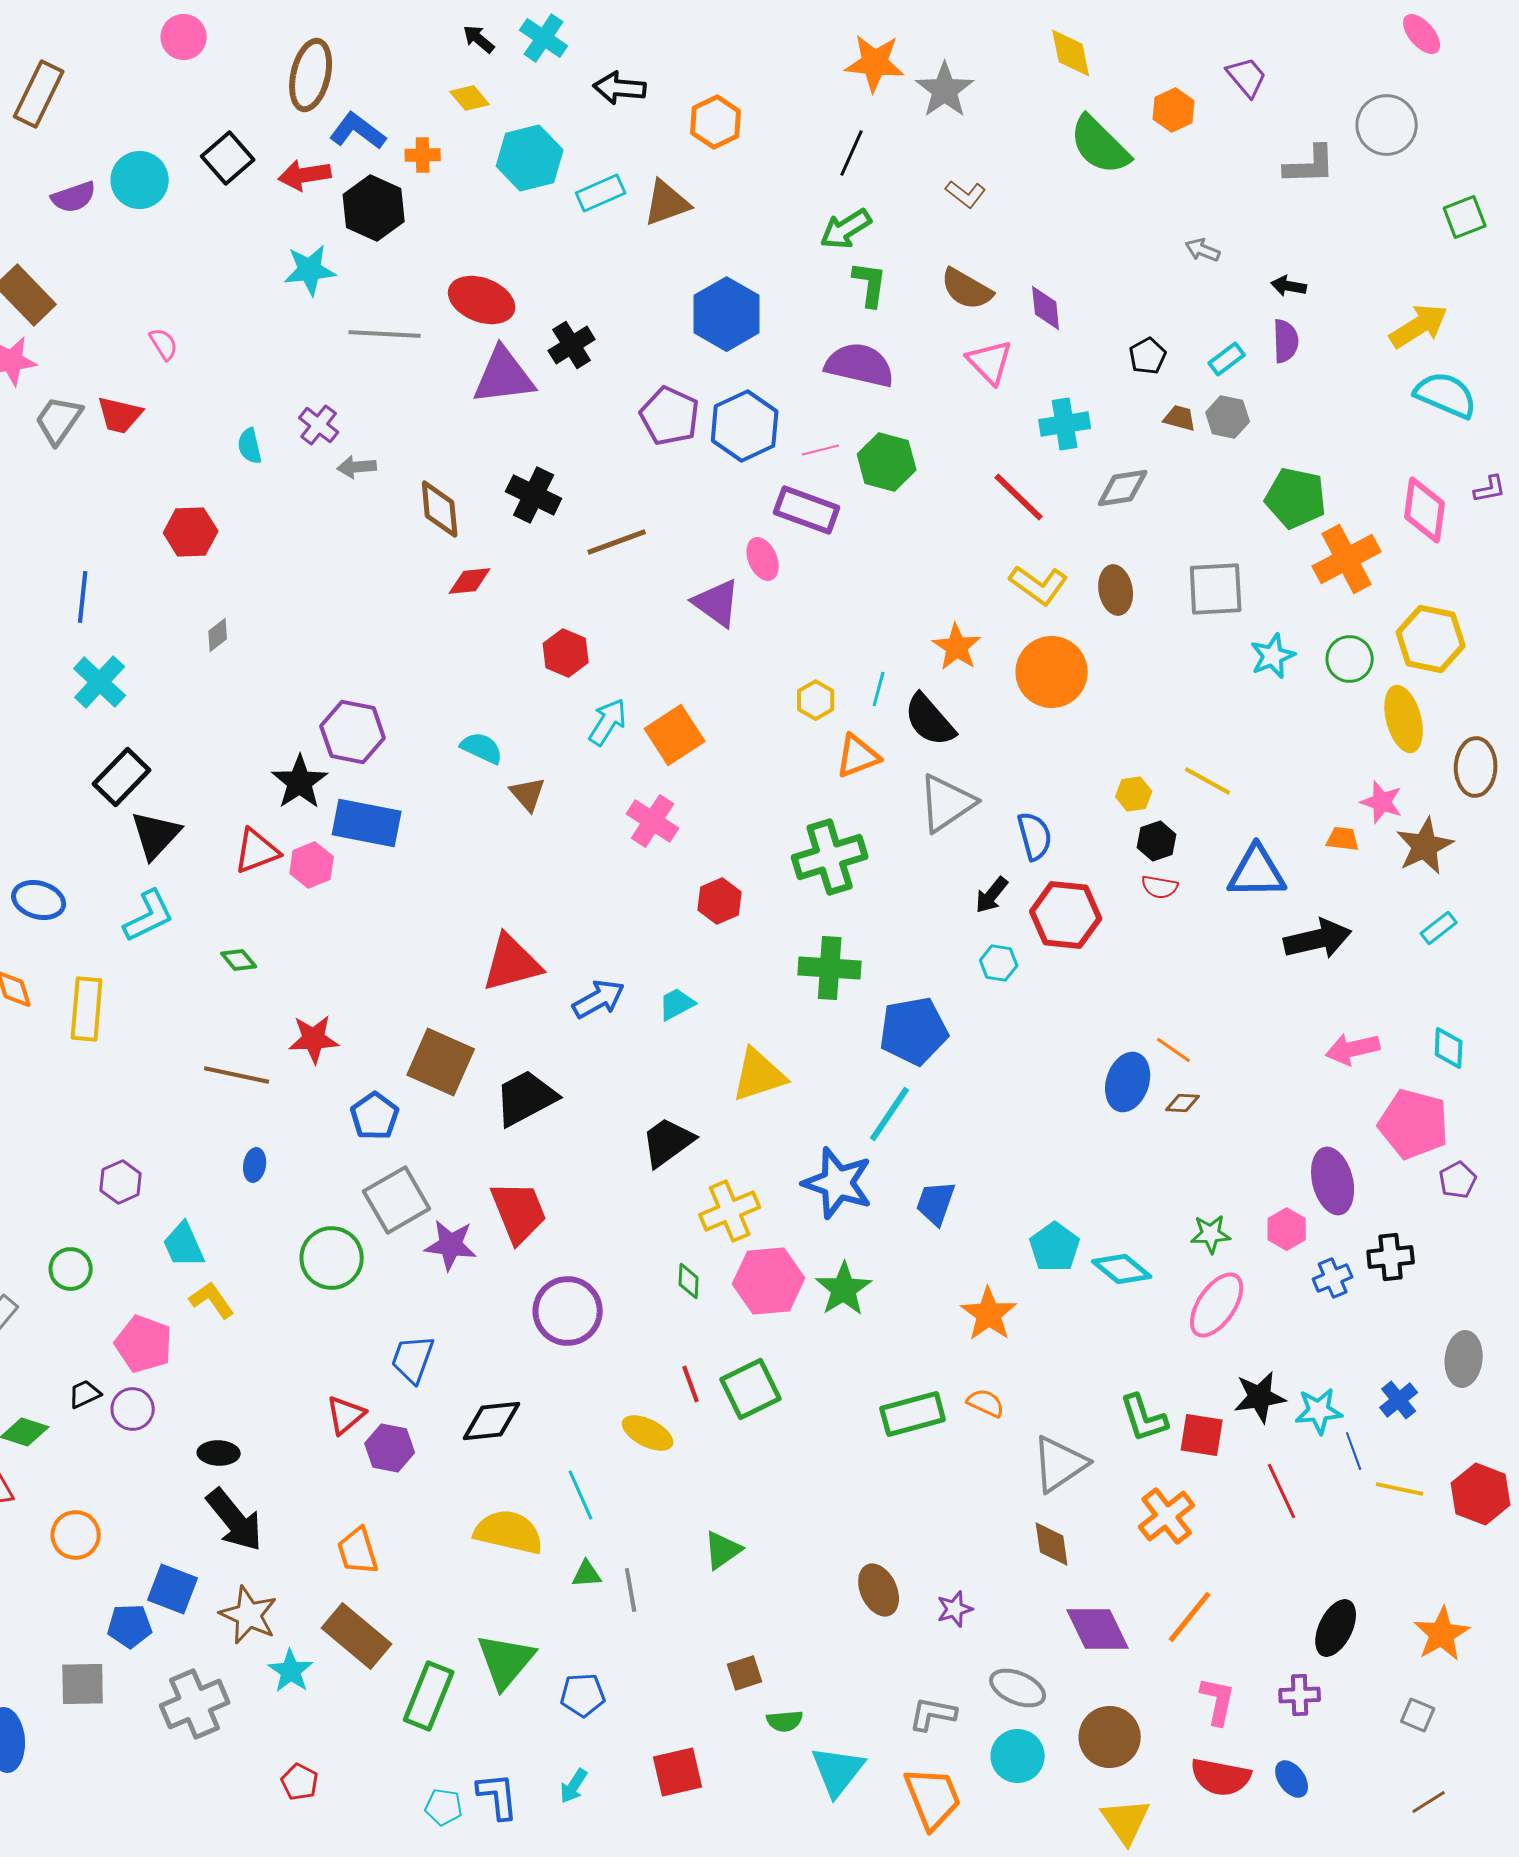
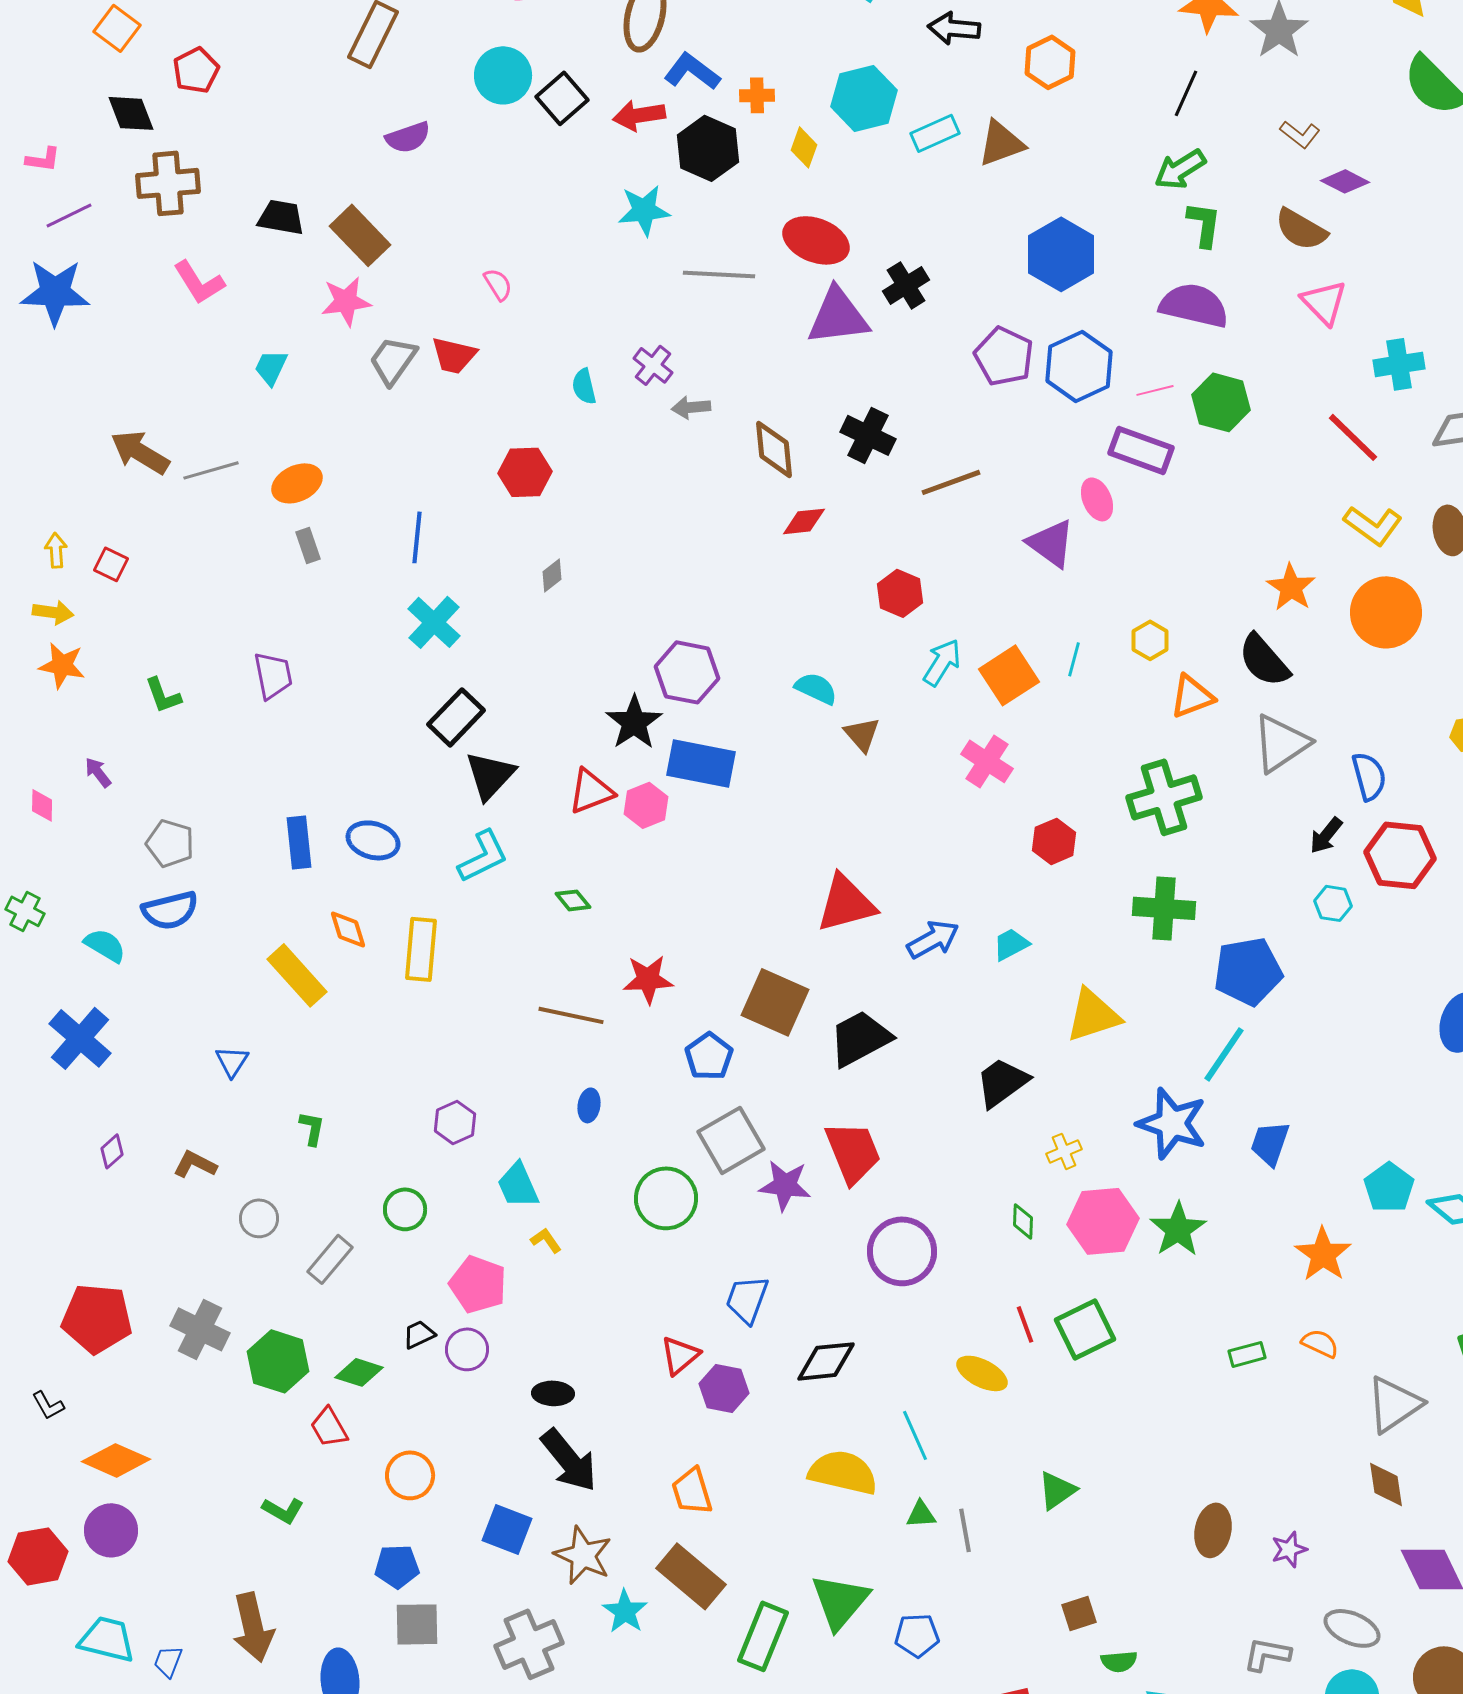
yellow diamond: (470, 98) -> (804, 147), moved, turned 60
cyan circle: (140, 180) -> (503, 75), moved
purple diamond: (1046, 308) -> (1345, 181), moved, turned -57
cyan line: (879, 689) -> (1074, 659), moved
yellow cross: (730, 1211) -> (1064, 1151), size x0.6
yellow L-shape: (212, 1300) -> (546, 1240), size x0.7
green rectangle: (913, 1414) -> (1247, 1354), size x0.6
brown ellipse: (879, 1590) -> (1213, 1530), turned 36
blue pentagon: (130, 1626) -> (397, 1566), moved

